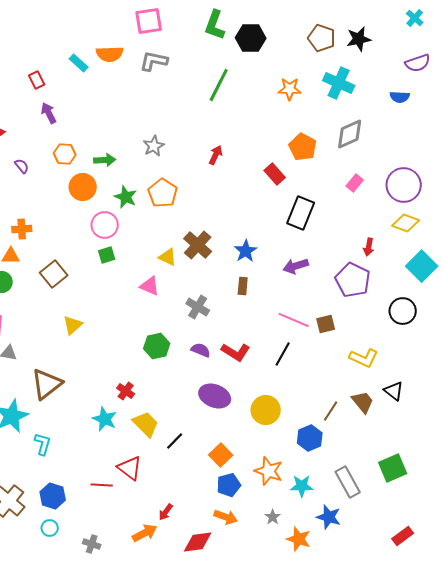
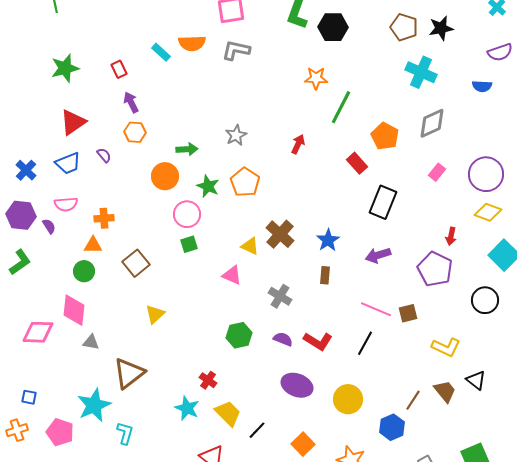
green line: (219, 85) -> (341, 107), moved
orange star: (290, 89) -> (316, 78), moved
orange hexagon: (65, 154) -> (135, 132), moved

